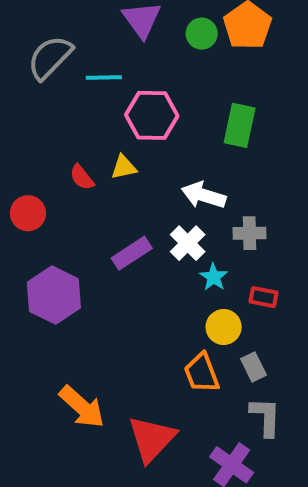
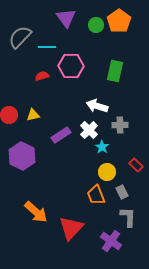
yellow triangle: (124, 167) -> (33, 115), moved
red semicircle: (82, 177) -> (42, 76), moved, turned 112
red rectangle: (263, 297) -> (136, 165), moved, turned 32

